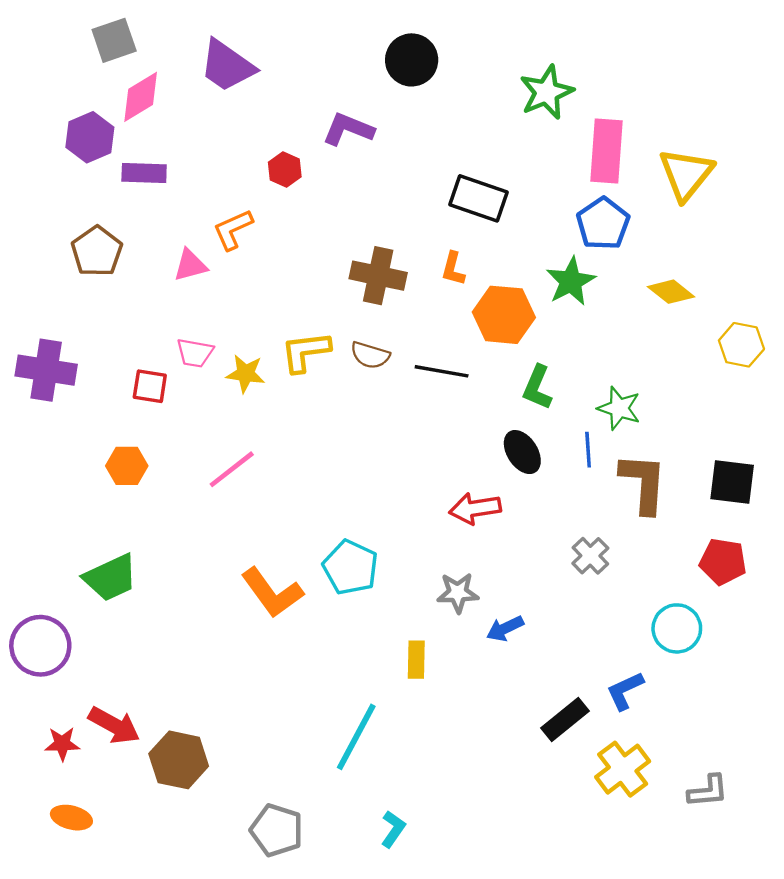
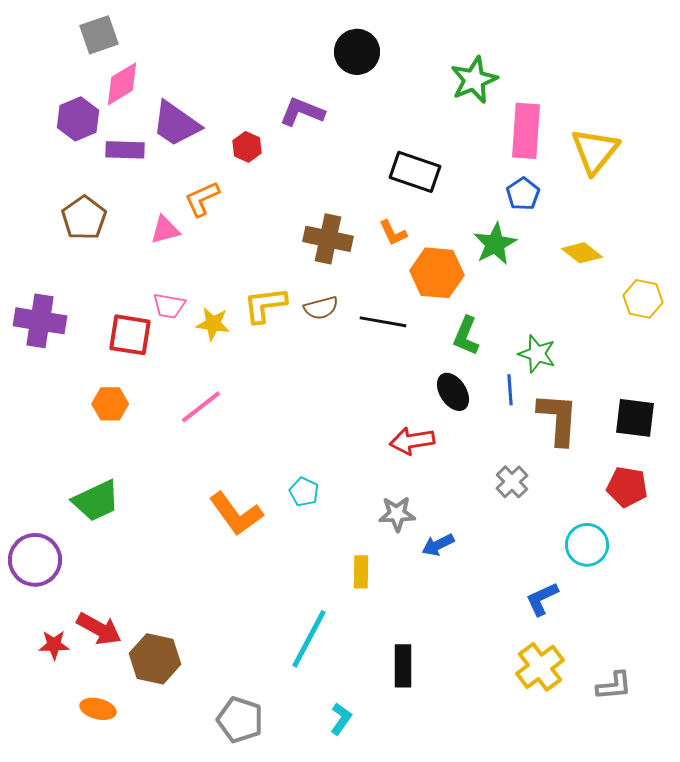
purple trapezoid: (227, 66) -> (176, 124), moved
blue pentagon: (603, 224) -> (523, 194), size x0.7
orange L-shape: (453, 269) -> (393, 233), turned -40
brown semicircle: (370, 355) -> (321, 308), turned -32
red square: (150, 386) -> (130, 335), size x1.4
cyan pentagon: (350, 567) -> (304, 492), size x0.6
black rectangle: (565, 720) -> (403, 666), moved, turned -51
orange ellipse: (71, 818) -> (98, 709), moved

